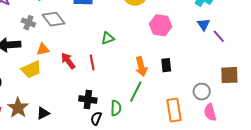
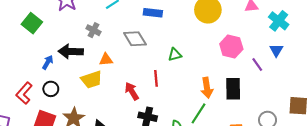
gray diamond: (53, 19) -> (135, 39), moved
purple line: (219, 36) -> (257, 64), moved
red arrow: (68, 61) -> (132, 91), moved
black rectangle: (166, 65) -> (233, 89), size x1.5

